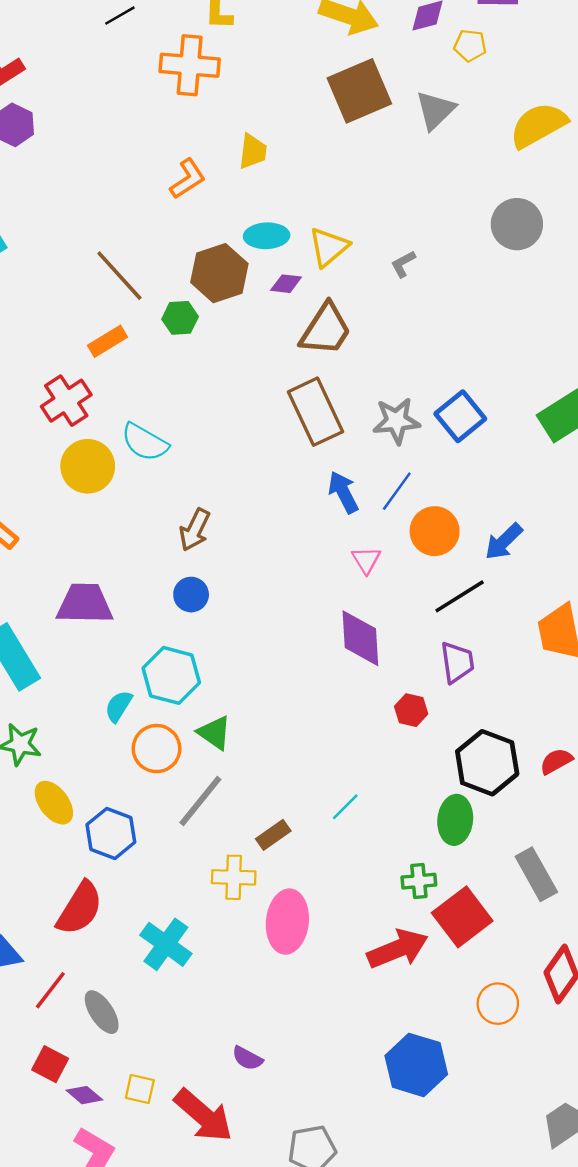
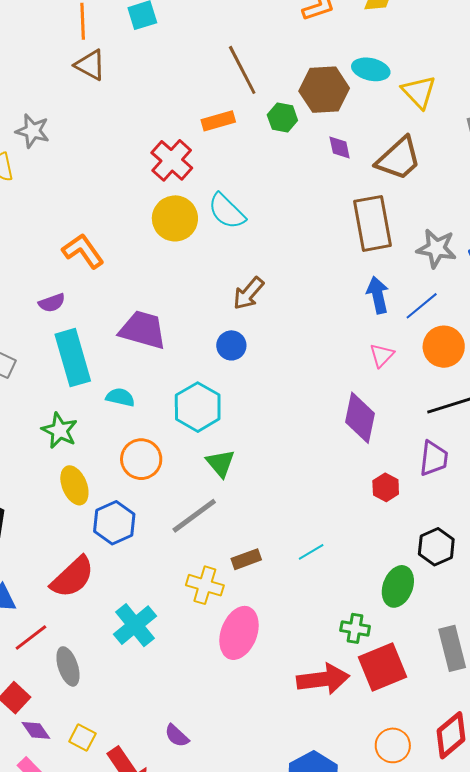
yellow triangle: (329, 247) -> (419, 92), turned -48
purple diamond: (286, 284) -> (340, 148), moved, turned 56
red cross: (66, 401) -> (172, 160), turned -30
cyan semicircle: (119, 706) -> (120, 397), moved, turned 56
orange circle: (157, 749) -> (141, 459), moved
black hexagon: (487, 763) -> (436, 547), size x0.7

